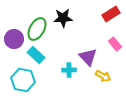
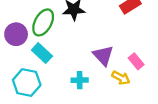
pink rectangle: (115, 44) -> (136, 61), moved
cyan cross: (69, 70) -> (80, 80), moved

